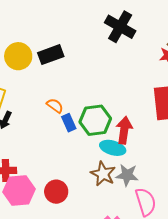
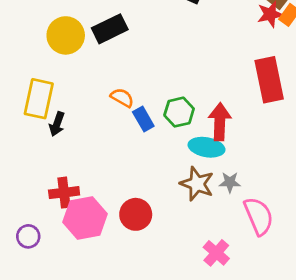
green hexagon: (95, 120) -> (179, 112), size x0.7
gray star: (127, 175) -> (230, 182), size x0.7

